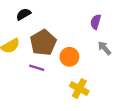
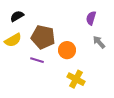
black semicircle: (24, 14) -> (17, 16), moved
brown pentagon: (43, 43) -> (43, 37), turned -30

